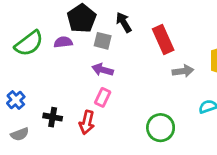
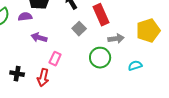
gray square: (103, 41) -> (79, 29), moved, turned 32
purple arrow: (103, 70) -> (39, 38), moved
green circle: (161, 128) -> (100, 58), moved

